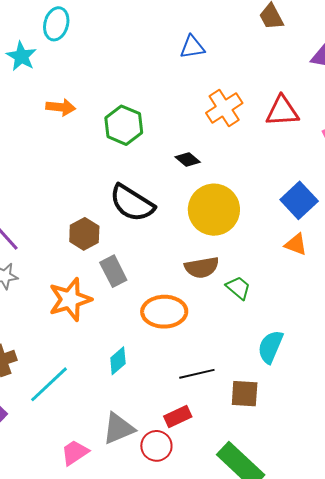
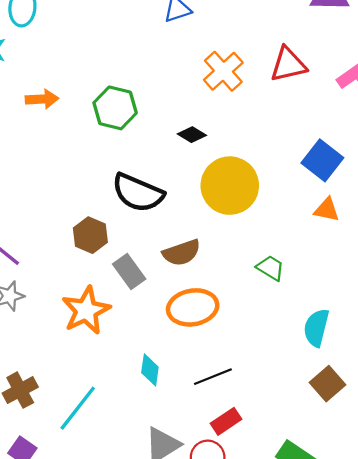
brown semicircle: (202, 267) -> (182, 253), moved
cyan diamond: (118, 361) -> (150, 370), turned -32
black line: (197, 374) -> (213, 377), moved
brown square: (245, 394) -> (327, 384), moved, turned -36

